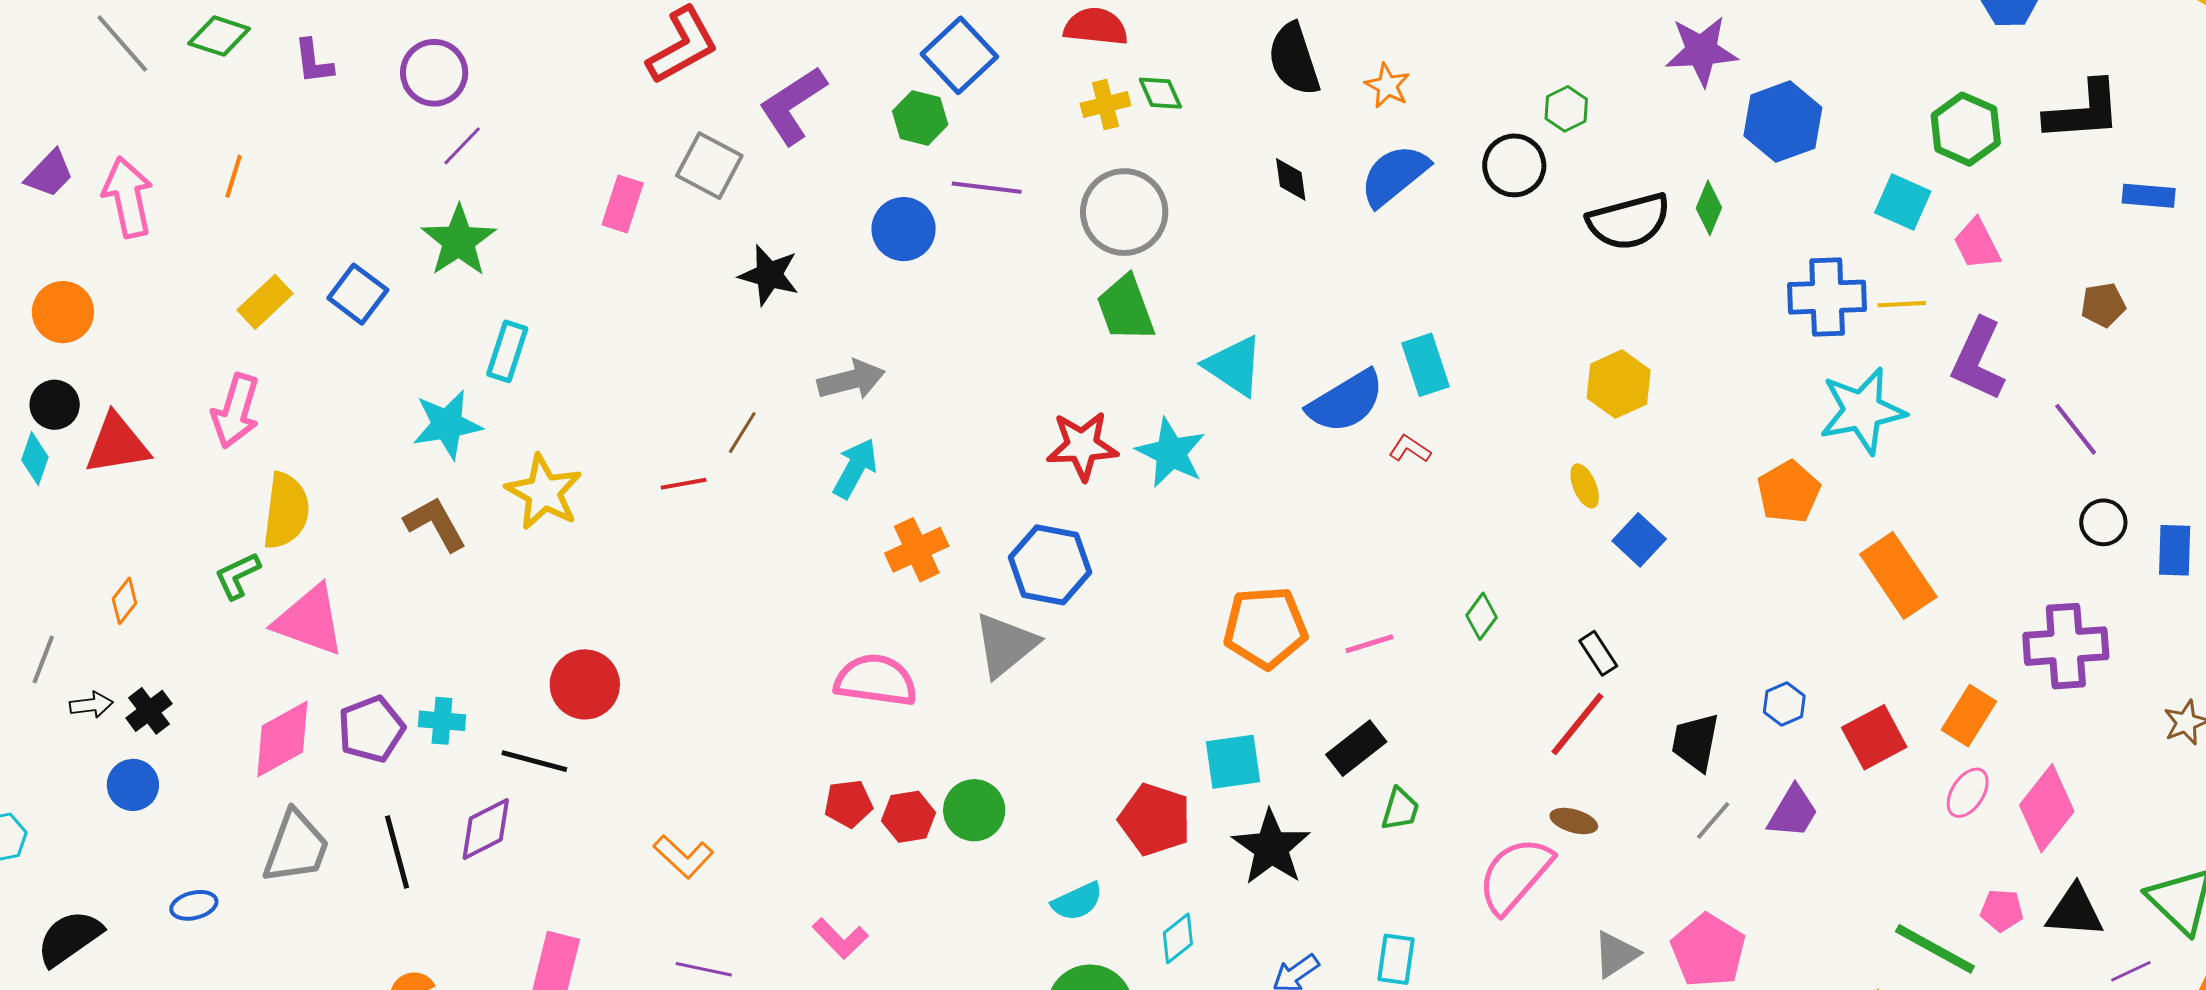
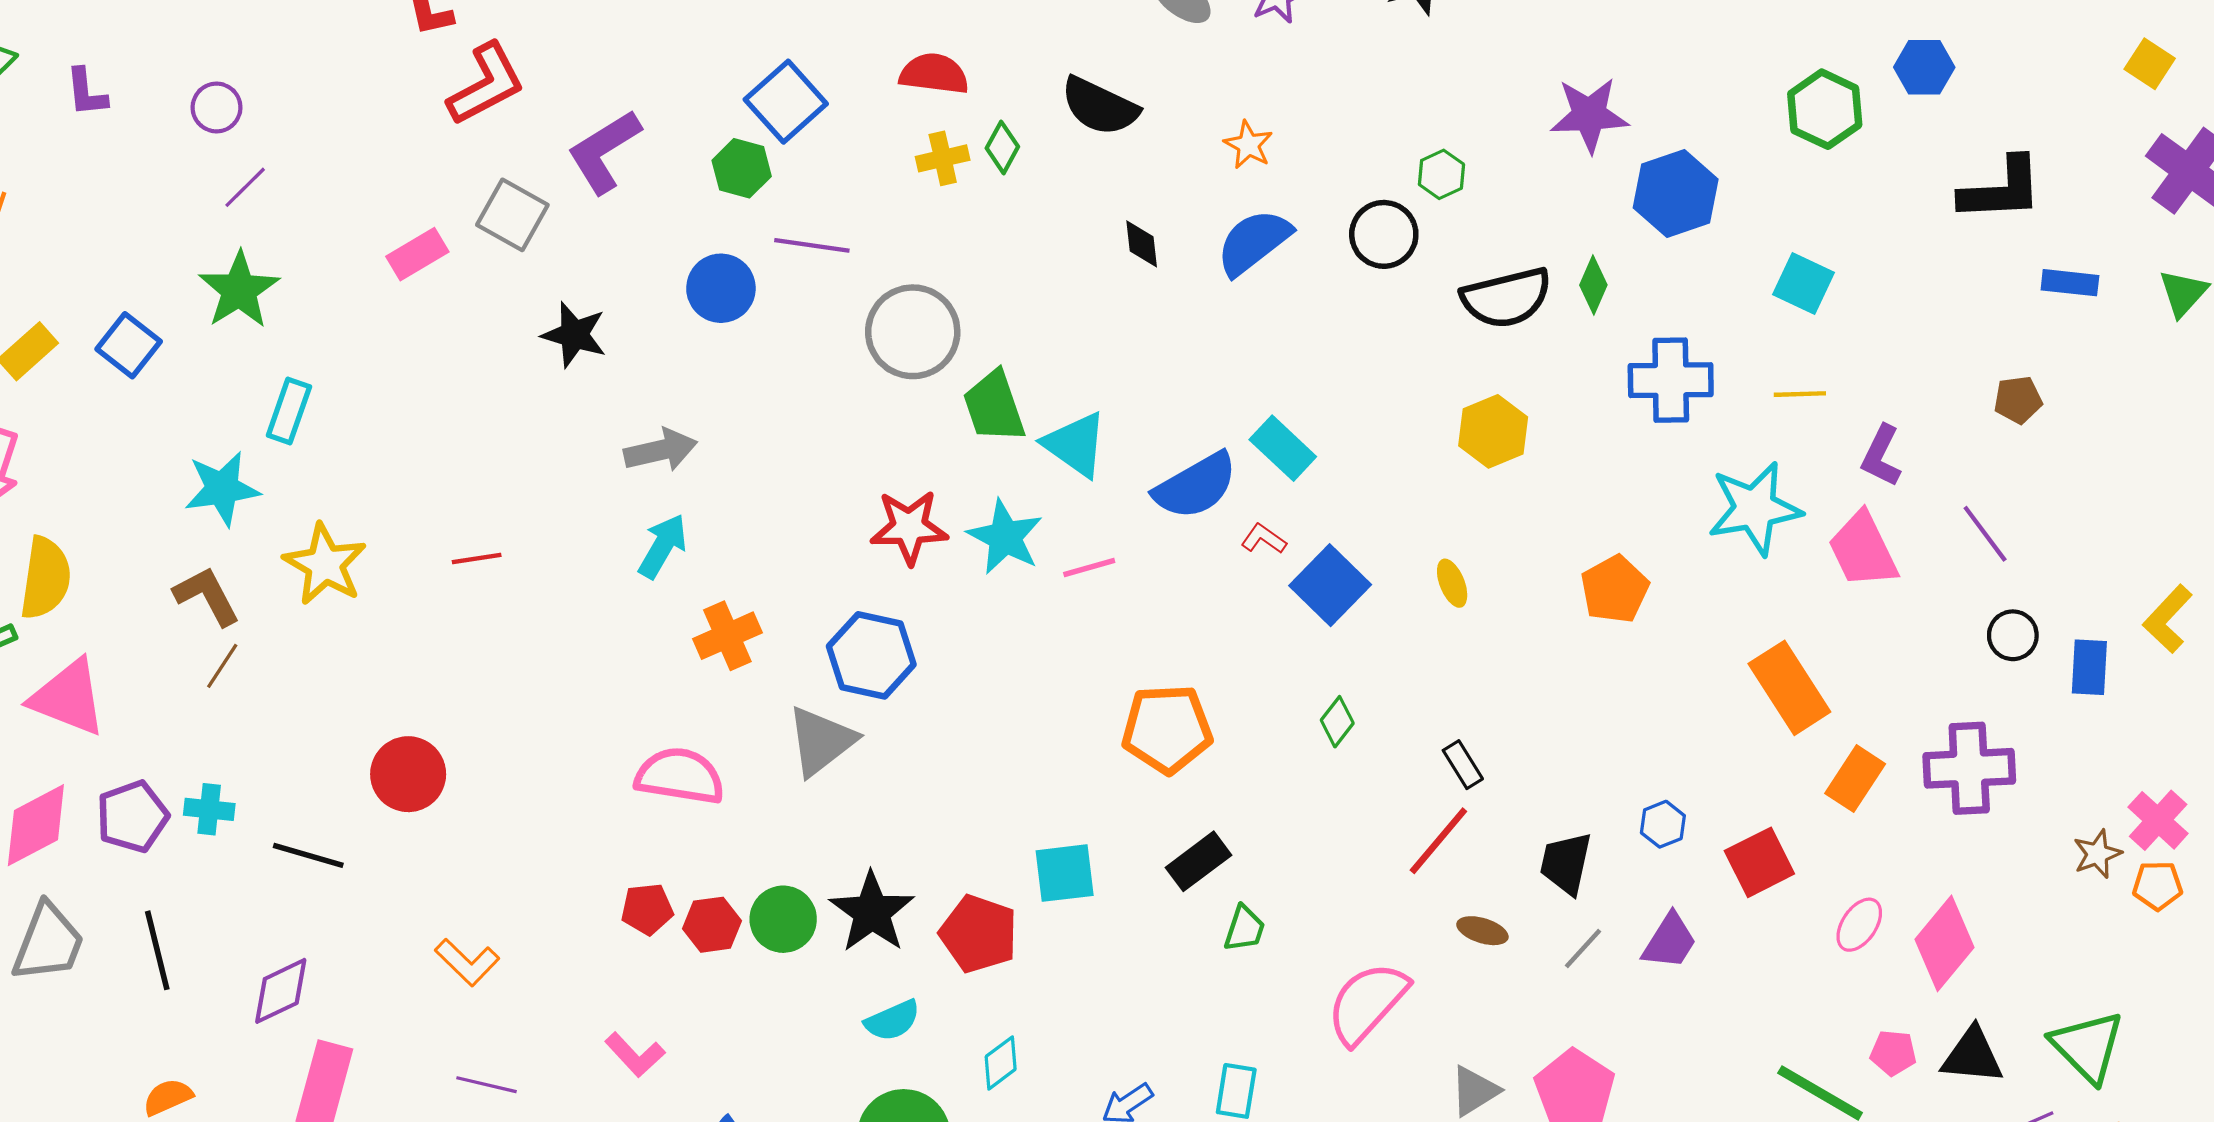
black semicircle: (1294, 59) -> (1100, 106), moved, turned -48
purple circle: (434, 73) -> (217, 107), size x0.7
green diamond: (1160, 93) -> (1002, 147), turned 51
green hexagon: (1966, 129) -> (1825, 109), moved
pink rectangle: (623, 204) -> (417, 254), turned 40
gray circle: (1124, 212) -> (913, 332), moved
pink trapezoid: (1977, 244) -> (1863, 550), moved, size x1.4
blue cross: (1827, 297) -> (1671, 380), moved
green trapezoid: (1126, 308) -> (994, 407), moved
purple L-shape: (1978, 359) -> (1881, 456), size x0.7
cyan rectangle: (1425, 365) -> (1283, 448), turned -30
yellow hexagon: (1619, 384) -> (1493, 431), moved
brown line: (742, 433) -> (222, 666), moved
orange pentagon: (1789, 492) -> (1615, 589), moved
blue square: (1639, 540) -> (1330, 585), moved, size x1.4
orange pentagon: (1265, 628) -> (1167, 729), moved
pink line: (1369, 644) -> (1089, 568), moved
red circle: (585, 684) -> (408, 774), moved
orange rectangle: (1969, 716) -> (1855, 779), moved
brown ellipse: (1574, 821) -> (1482, 931), moved
purple diamond: (486, 829) -> (281, 991), moved
black star: (1271, 848) -> (872, 912), moved

